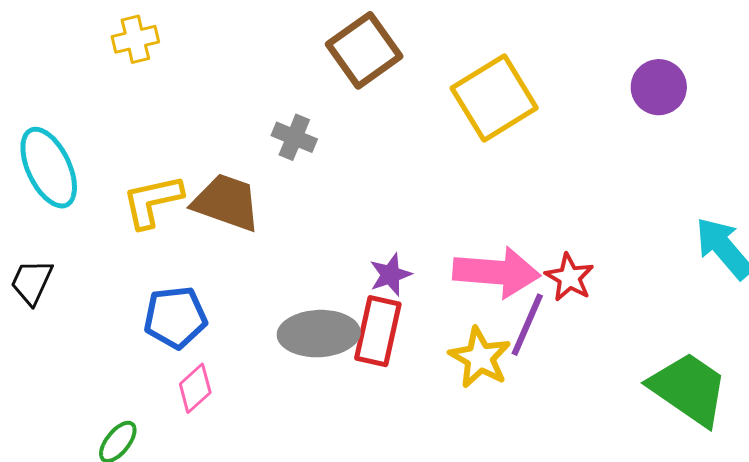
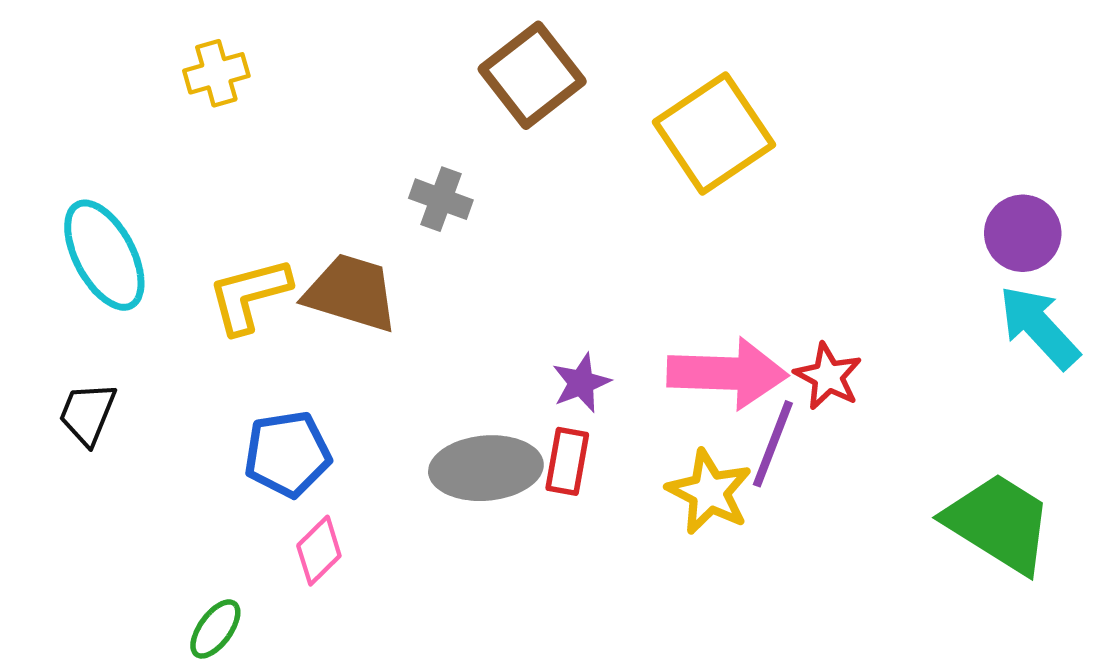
purple circle: (659, 87) -> (1023, 233), moved
red rectangle: (378, 331) -> (567, 461), size x0.7

